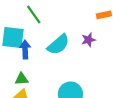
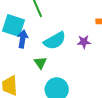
green triangle: (22, 79) -> (40, 63), moved, turned 48

